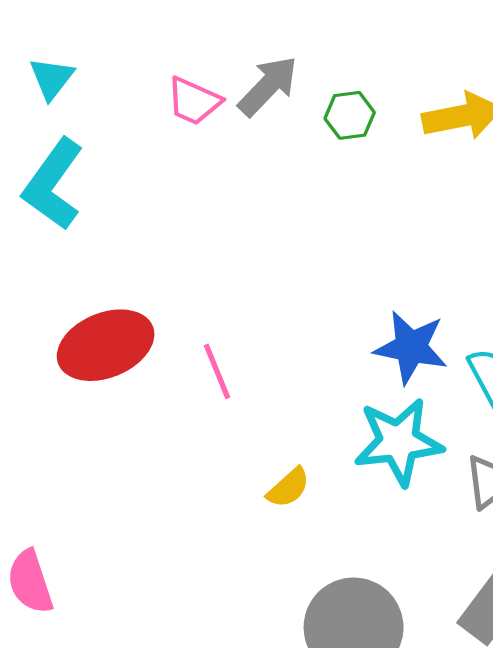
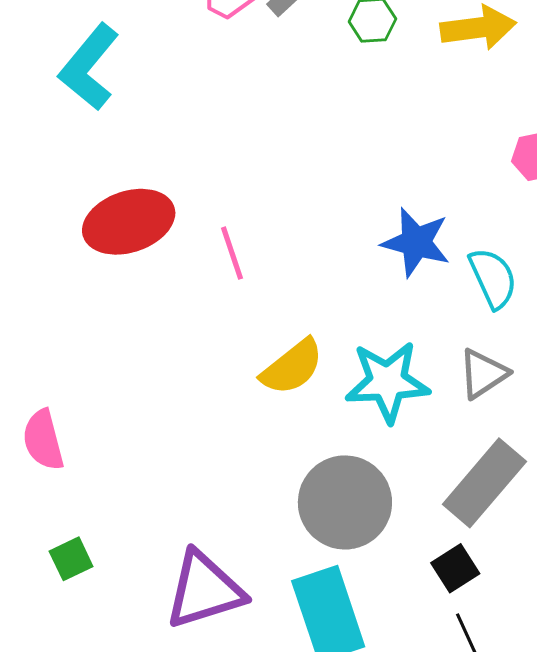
cyan star: (398, 442) -> (387, 382), moved
yellow semicircle: (288, 488) -> (292, 367), size x1.5

